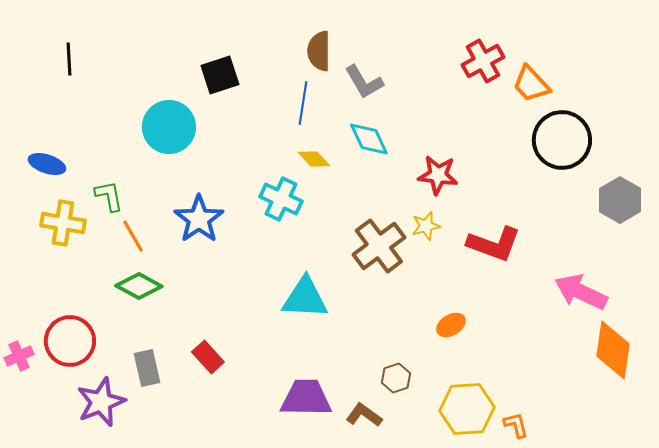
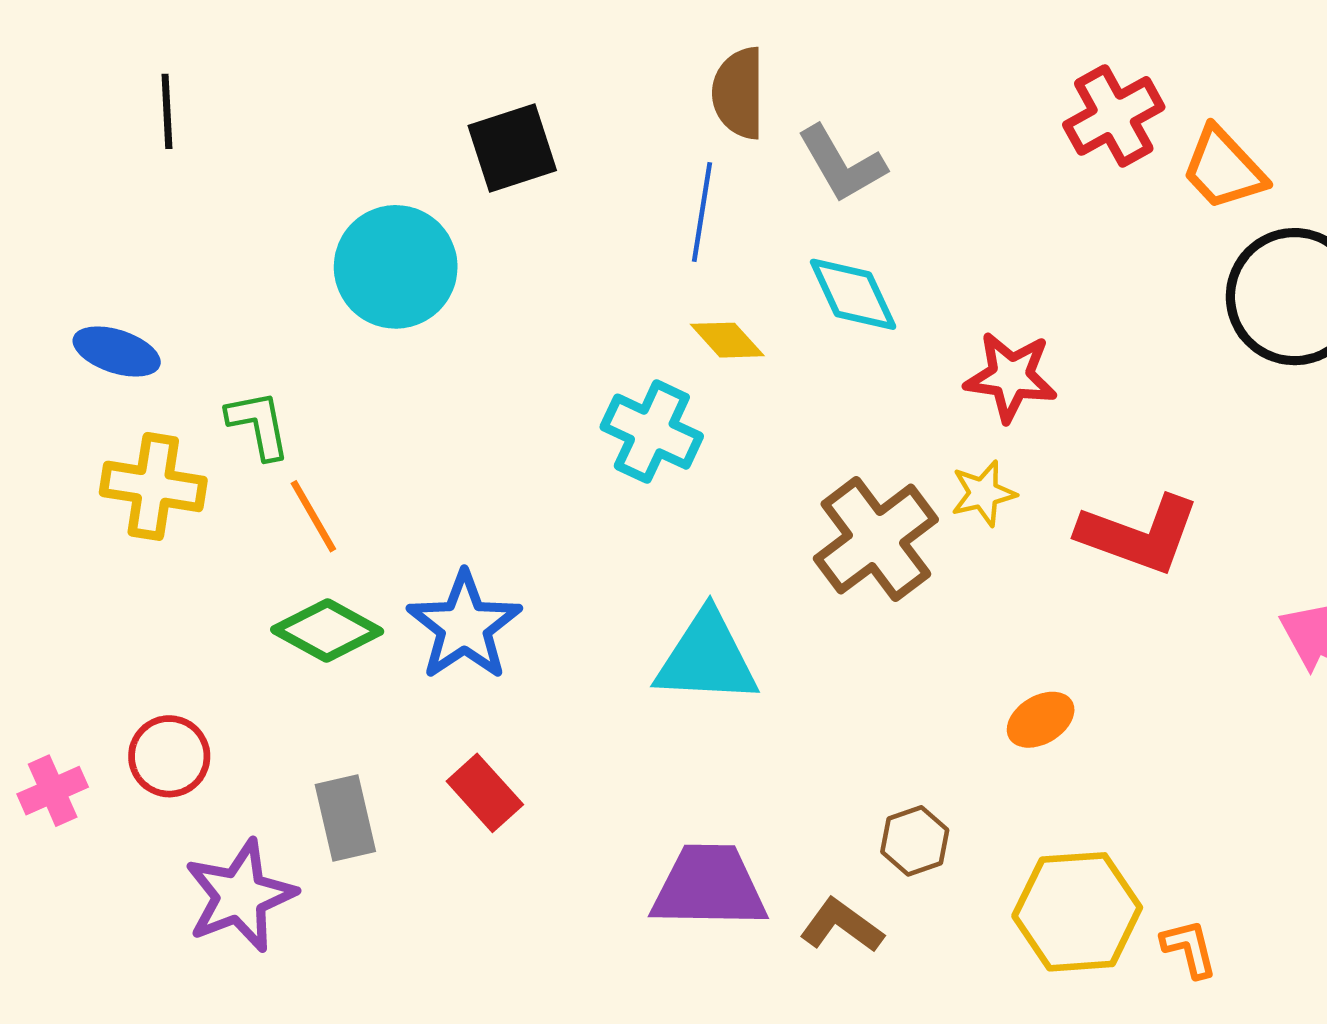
blue star: (199, 219) -> (464, 626), moved
red circle: (70, 341) -> (169, 756), size x0.7

